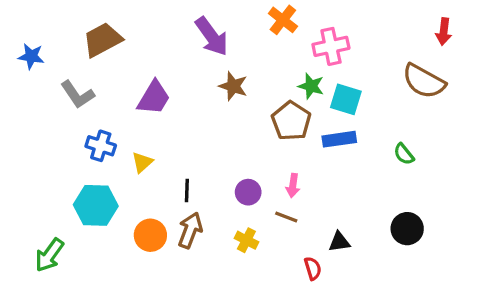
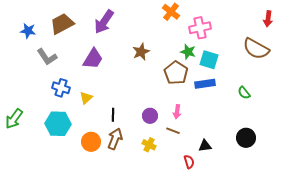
purple arrow: (212, 36) -> (104, 22), moved, turned 70
blue star: (31, 56) -> (28, 31), moved
brown star: (233, 86) -> (141, 52), turned 30
green arrow: (49, 255) -> (14, 119), moved

